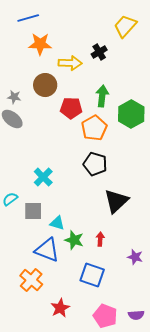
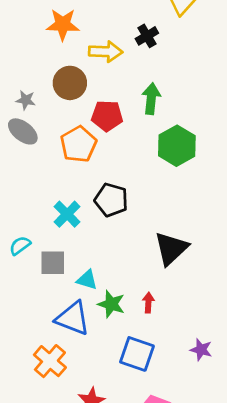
green hexagon: (131, 114) -> (177, 146), moved
orange pentagon: (94, 128) -> (78, 144), moved
black pentagon: (95, 164) -> (111, 200), moved
purple star: (135, 257) -> (201, 350), moved

